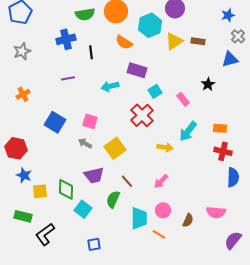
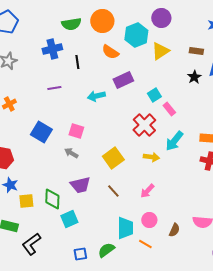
brown rectangle: (198, 41) -> (196, 51), moved
purple rectangle: (137, 70) -> (123, 80), turned -42
black star: (208, 84) -> (194, 77), moved
cyan square: (155, 91) -> (154, 95), moved
red cross: (142, 115) -> (144, 125), moved
yellow square: (115, 148) -> (113, 158), moved
green semicircle: (113, 199) -> (106, 250), moved, turned 30
cyan square: (83, 209) -> (69, 219), turned 30

